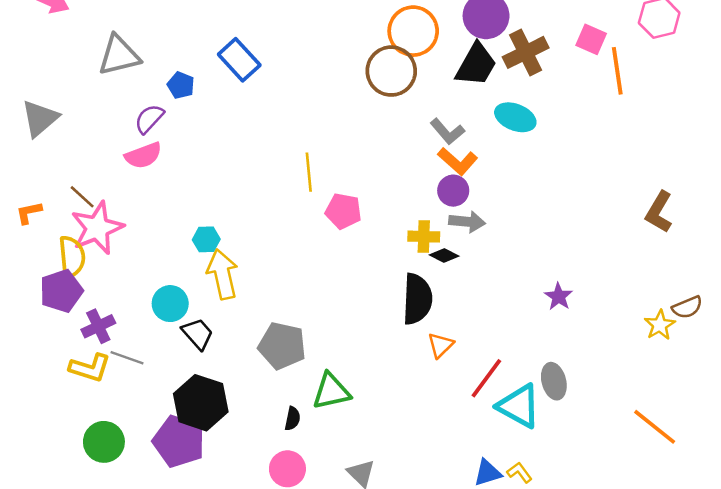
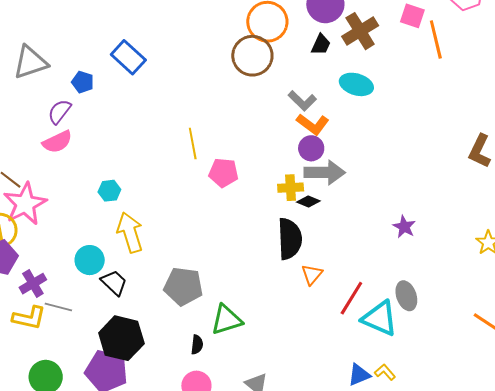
black trapezoid: (476, 65) -> (321, 44), size x0.6
gray arrow: (467, 222) -> (325, 173), size x1.4
cyan hexagon: (206, 239) -> (109, 191), moved

